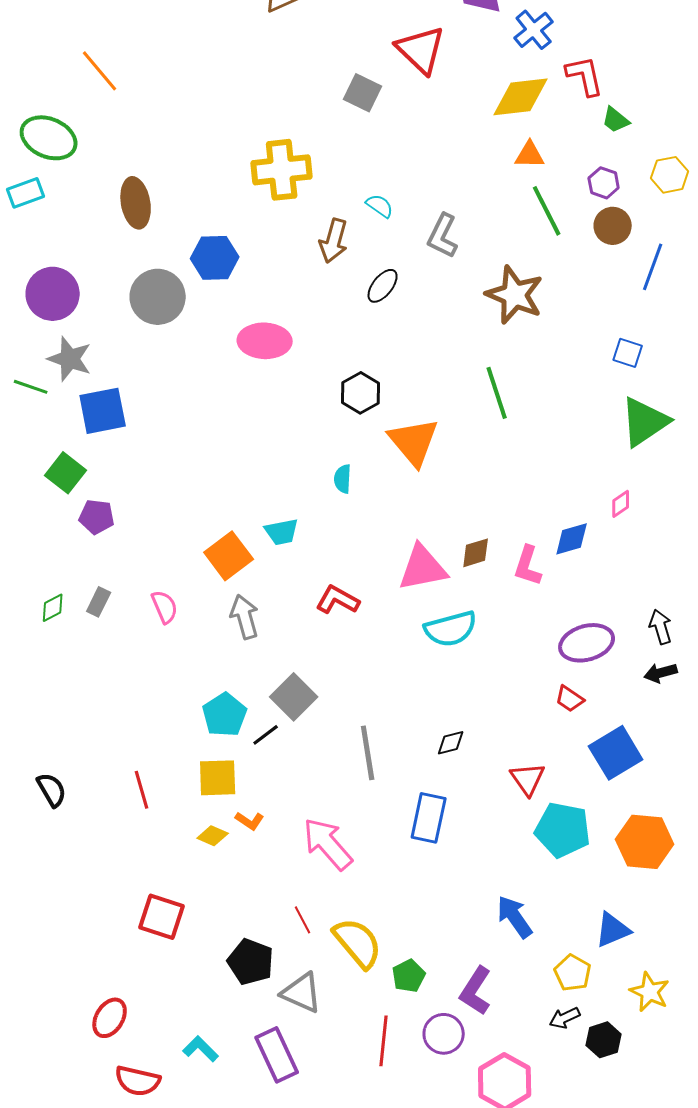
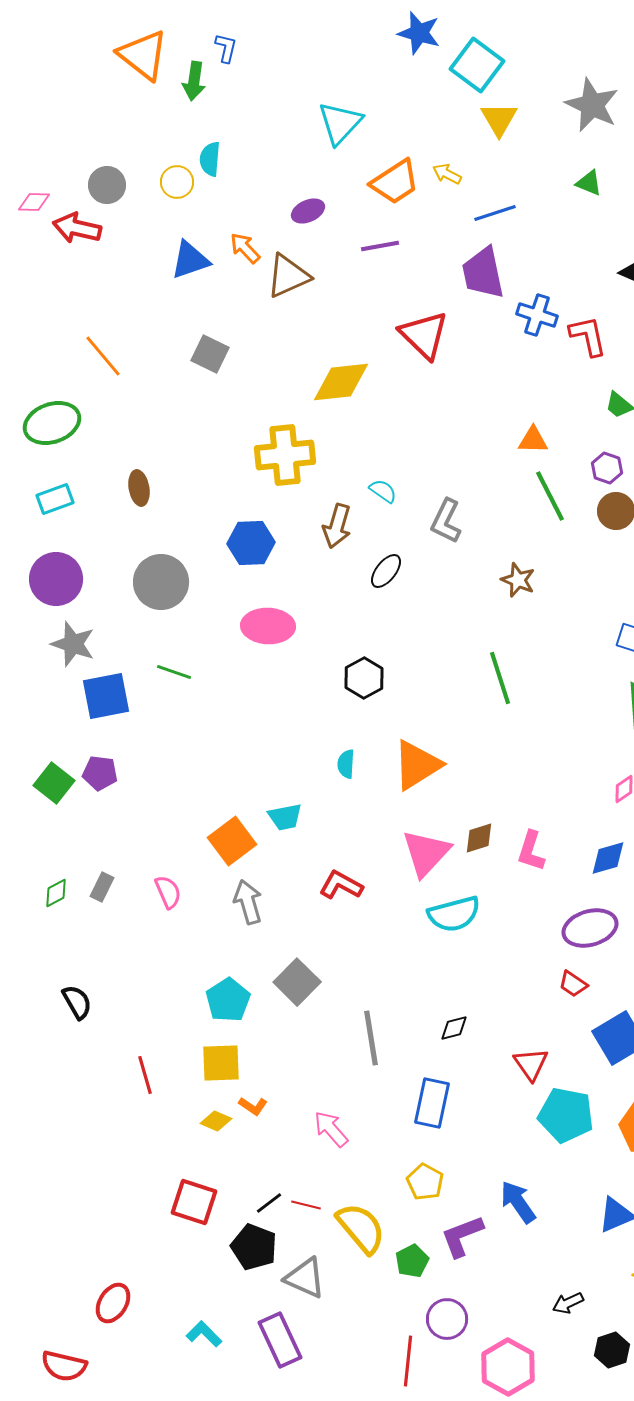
blue cross: (534, 30) -> (537, 315), turned -33
red L-shape: (585, 76) -> (588, 336), moved
gray square: (363, 93) -> (210, 354), moved
yellow diamond: (521, 97) -> (341, 382), moved
green ellipse: (49, 138) -> (52, 423), turned -42
cyan rectangle: (26, 193) -> (55, 499), moved
brown ellipse: (136, 203) -> (139, 488), size x0.7
blue hexagon: (215, 258) -> (251, 543), moved
brown star: (515, 295) -> (518, 580), size x0.6
green line: (31, 387) -> (174, 672), moved
orange triangle: (414, 442) -> (417, 765), moved, turned 38
green square: (66, 473) -> (54, 783), moved
purple pentagon: (97, 517) -> (100, 773), moved
blue diamond: (572, 539) -> (608, 858), moved
pink triangle: (423, 568) -> (426, 853), turned -36
black line: (266, 735) -> (269, 1203), moved
black semicircle: (52, 790) -> (77, 1002), moved
pink arrow: (328, 844) -> (331, 1129), size x0.7
red square: (162, 917) -> (194, 1202), moved
red line: (303, 920) -> (306, 1205), turned -48
yellow pentagon: (573, 973) -> (425, 1182), moved
purple L-shape: (476, 991) -> (462, 1236), moved, turned 36
black hexagon: (604, 1040) -> (612, 1350), moved
red line: (384, 1041) -> (408, 1361), moved
red semicircle: (138, 1081) -> (64, 1366), moved

